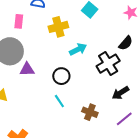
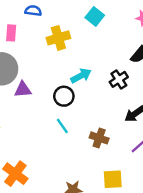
cyan arrow: (78, 49) -> (81, 76), moved
black cross: (108, 64) -> (119, 79), size x0.7

